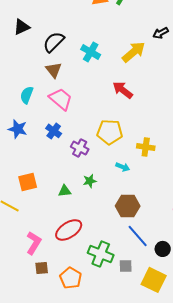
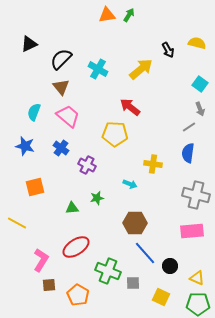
black arrow: (161, 33) -> (168, 50), turned -91
yellow pentagon: (110, 132) -> (115, 134), moved
orange square: (28, 182) -> (35, 187), moved
yellow square: (154, 280) -> (161, 297), size x0.7

